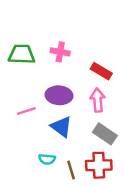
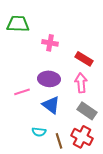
green trapezoid: (22, 54) -> (18, 24), moved
red cross: (99, 165) -> (82, 137), turned 30

